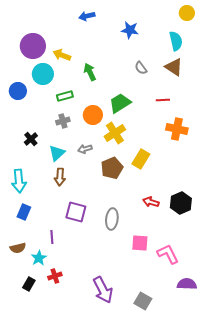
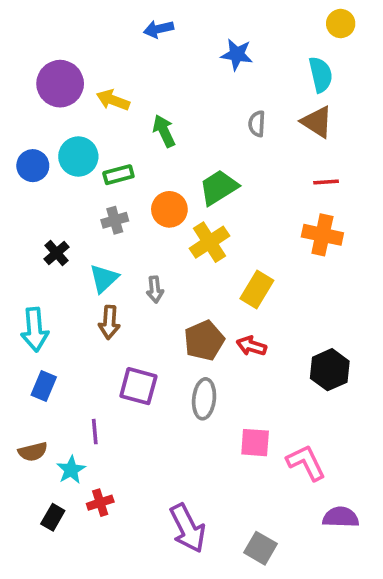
gray semicircle: (141, 68) -> (257, 124), turned 40
cyan circle: (43, 74) -> (78, 157), moved
red line: (163, 100) -> (326, 182), moved
gray arrow: (85, 149) -> (155, 290), moved, turned -80
brown pentagon: (112, 168) -> (204, 341), moved
red arrow: (151, 202) -> (251, 346), moved

